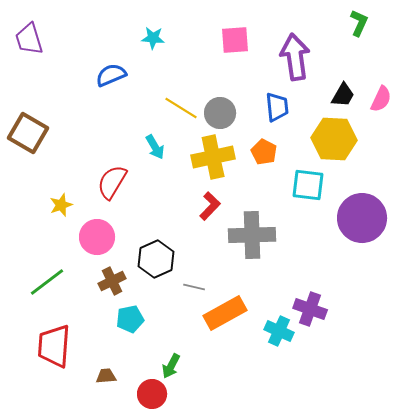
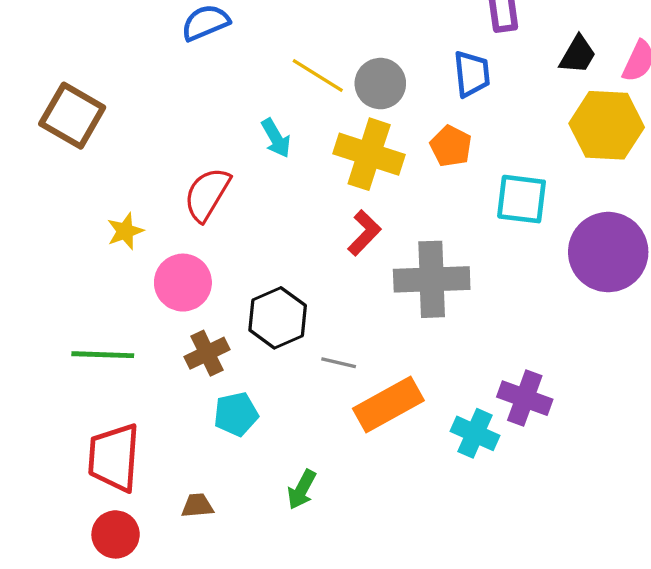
yellow hexagon: (334, 139) -> (607, 125), moved
yellow cross: (213, 157) -> (369, 154), turned 30
green line: (47, 282) -> (103, 355), turned 39
red circle: (152, 394) -> (116, 534), moved

